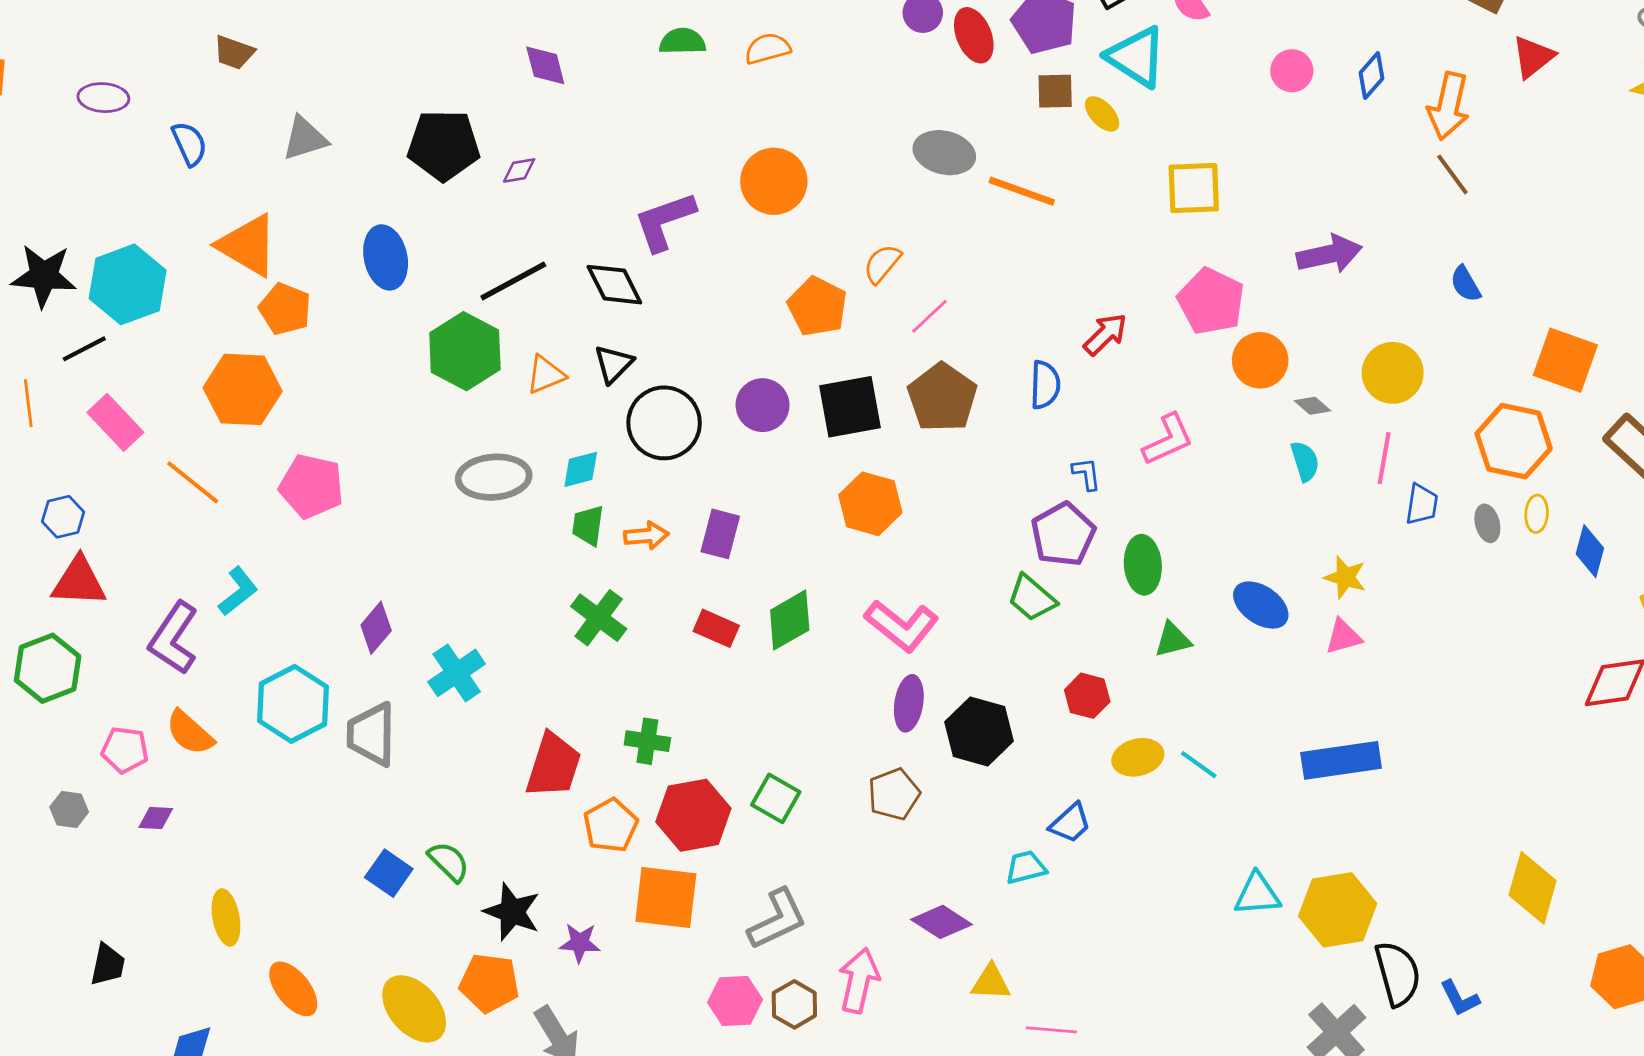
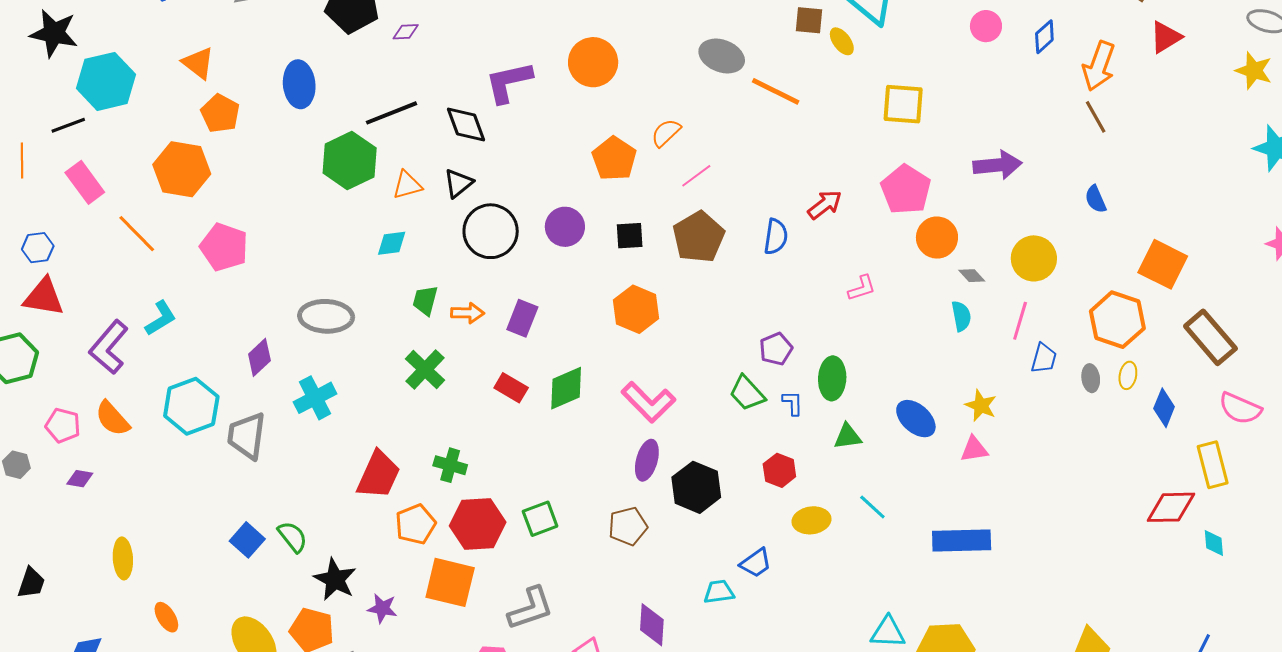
orange triangle: (248, 245) -> (198, 63), size x0.7
black star: (44, 276) -> (54, 33), moved
black square: (850, 407) -> (630, 236), size x0.6
pink L-shape: (1168, 440) -> (862, 288), size x0.7
cyan diamond: (581, 469) -> (392, 243), moved
blue L-shape: (1087, 474) -> (793, 403), moved
gray ellipse: (494, 477) -> (326, 316), moved
purple pentagon: (1063, 534) -> (776, 349), size x0.7
cyan line: (1199, 765) -> (872, 507), moved
green square: (776, 798) -> (540, 519), turned 33
purple diamond: (942, 922) -> (652, 625), turned 54
orange ellipse: (293, 989) -> (166, 617), size x0.7

